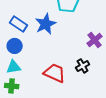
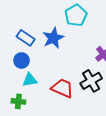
black cross: (83, 66) -> (91, 81), size x1.5
cyan triangle: (14, 67) -> (30, 80), moved

